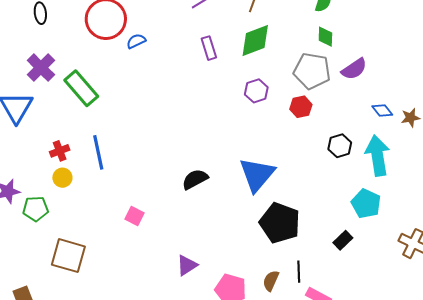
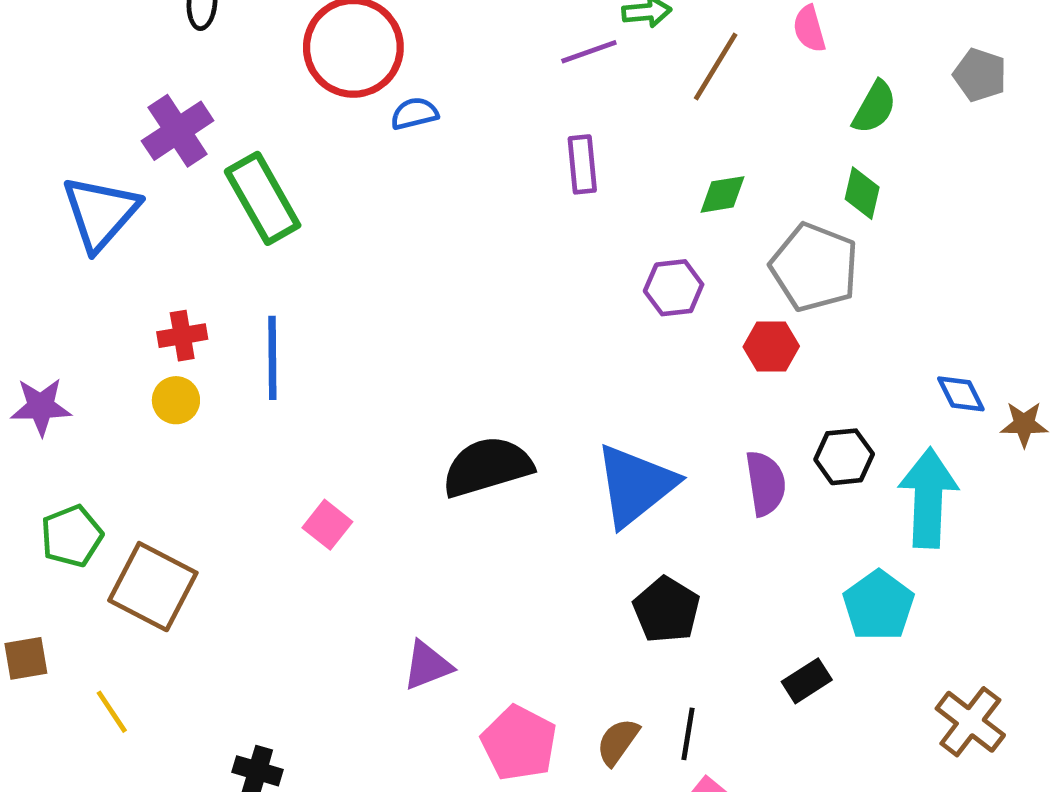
green diamond: (255, 40) -> (722, 194), moved, size x0.6
purple semicircle: (354, 69) -> (765, 483), moved, turned -76
black semicircle: (195, 179) -> (487, 467), size x1.4
green pentagon: (36, 209) -> (72, 536), moved, turned -30
black pentagon: (280, 223) -> (667, 610), size x0.7

